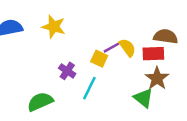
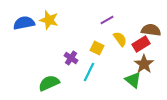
yellow star: (54, 27) -> (49, 20), moved
purple line: (111, 48) -> (107, 20), moved
red rectangle: (153, 54) -> (141, 44), turned -30

